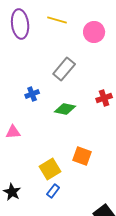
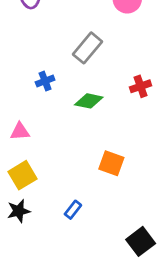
yellow square: (50, 169) -> (23, 175), moved
black star: (12, 192) -> (19, 211), turned 30

